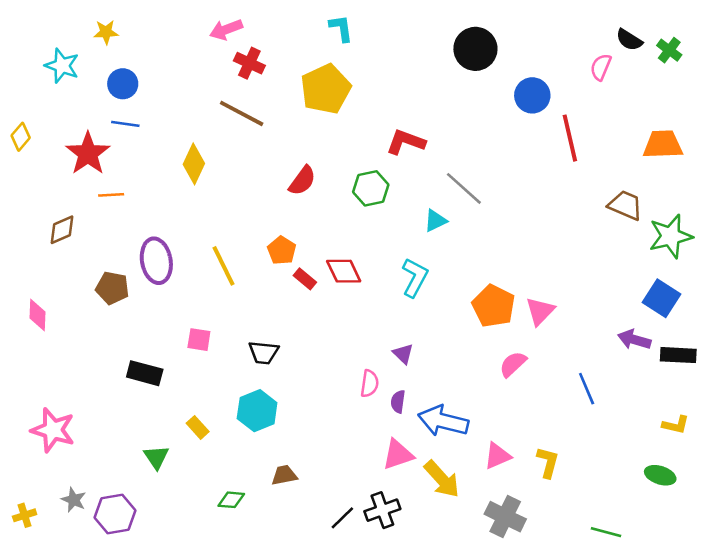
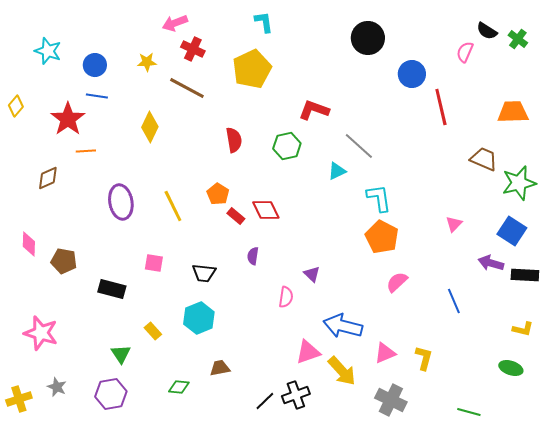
yellow star: (106, 32) -> (147, 62), moved
red semicircle: (302, 181) -> (234, 140), turned -45
cyan L-shape: (415, 278) -> (379, 198), moved, turned -36
brown pentagon: (112, 288) -> (64, 261), moved
pink triangle: (540, 311) -> (454, 224), moved, size x0.7
purple semicircle: (398, 402) -> (253, 256), moved
purple hexagon: (115, 514) -> (111, 394), moved
yellow cross: (25, 515) -> (19, 399), size x1.4

